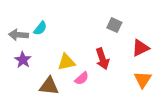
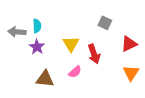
cyan semicircle: (40, 28) -> (37, 26), turned -40
purple star: (23, 60) -> (37, 47), moved
yellow triangle: (66, 62) -> (71, 44), moved, turned -48

